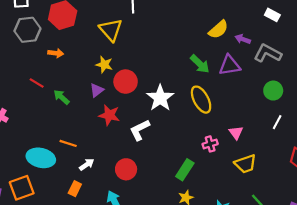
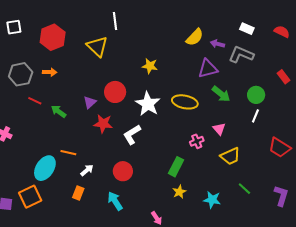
white rectangle: (272, 15) -> (247, 29), moved
gray hexagon: (27, 30) -> (21, 74), moved
green arrow: (200, 64) -> (221, 94), moved
yellow star: (104, 65) -> (150, 66), moved
green circle: (273, 91) -> (256, 95), moved
yellow ellipse: (201, 100) -> (185, 102), turned -45
cyan ellipse: (41, 158) -> (45, 168), turned -65

